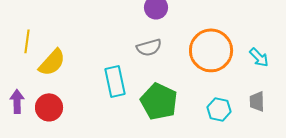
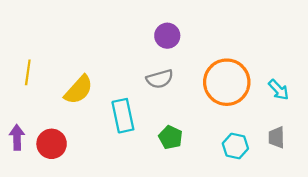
yellow semicircle: (52, 62) -> (79, 90), moved
green pentagon: (159, 101) -> (171, 137), size x0.6

